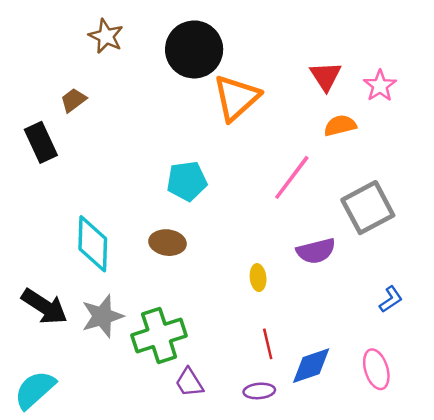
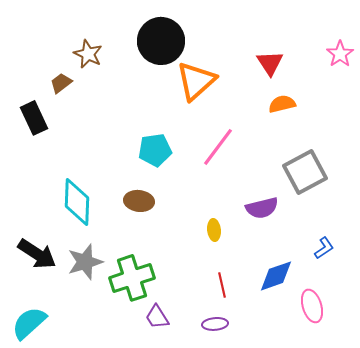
brown star: (106, 36) -> (88, 54), moved
pink star: (380, 86) -> (340, 54), moved
pink line: (292, 177) -> (218, 147), moved
blue diamond: (311, 366) -> (276, 276), moved

